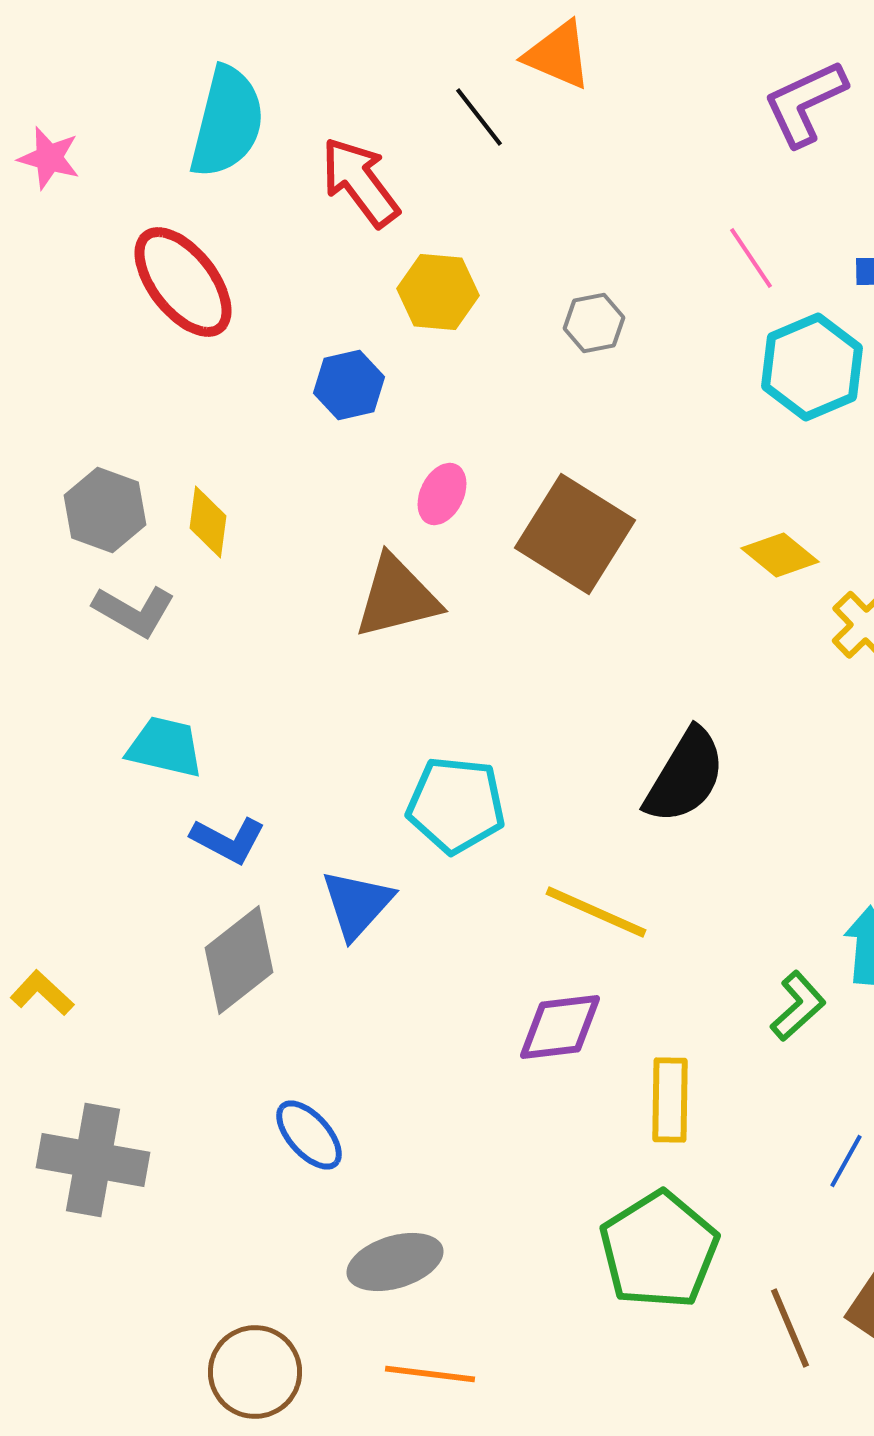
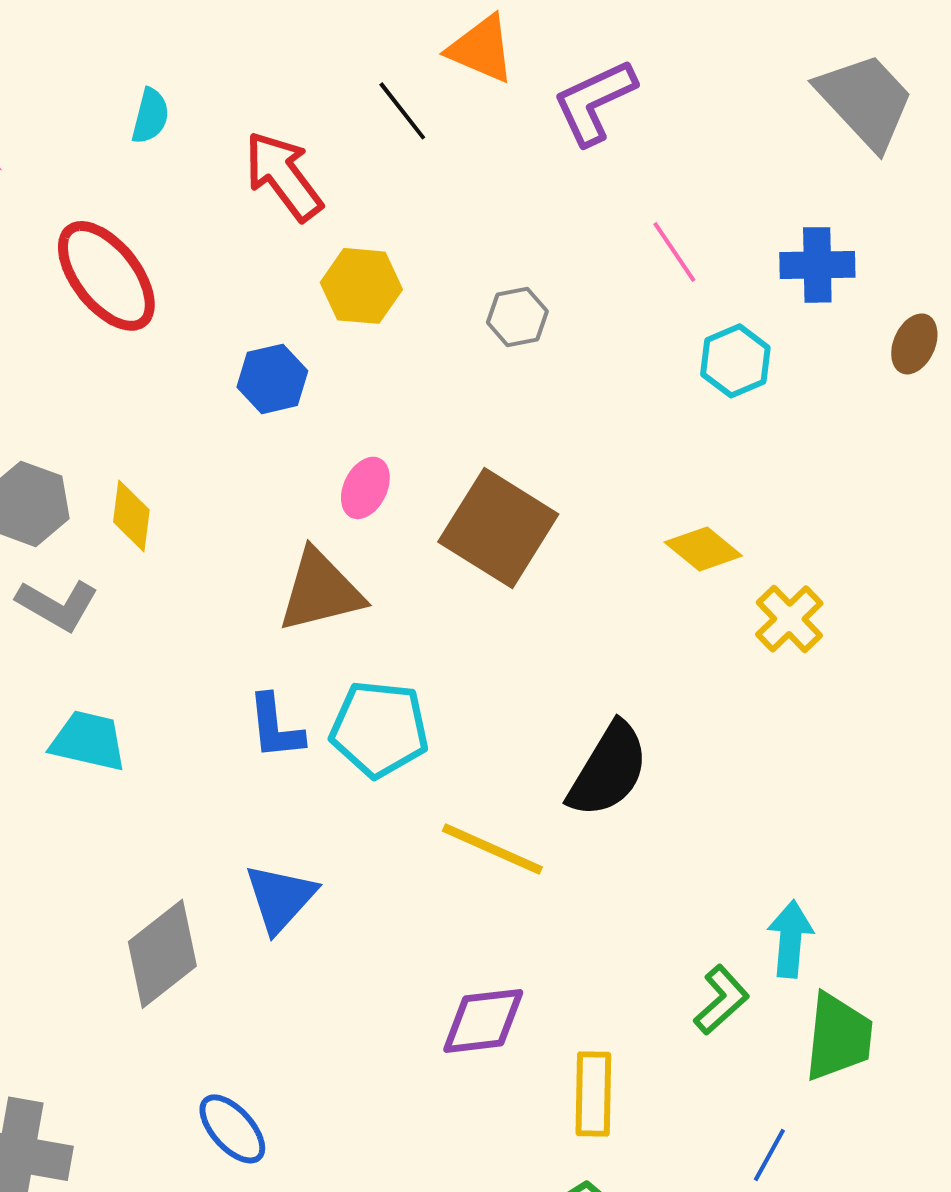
purple L-shape: (805, 103) -> (594, 102), moved
cyan semicircle: (227, 122) -> (150, 116), size x0.5
cyan hexagon: (812, 367) -> (735, 361), size x0.7
cyan pentagon: (456, 805) -> (379, 729), moved
blue L-shape: (228, 840) -> (275, 727), moved, turned 56
yellow line: (596, 912) -> (492, 849), moved

